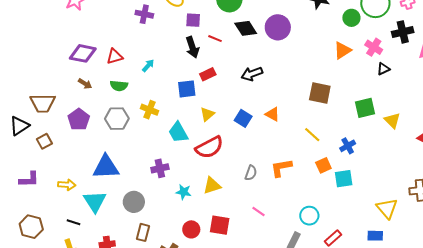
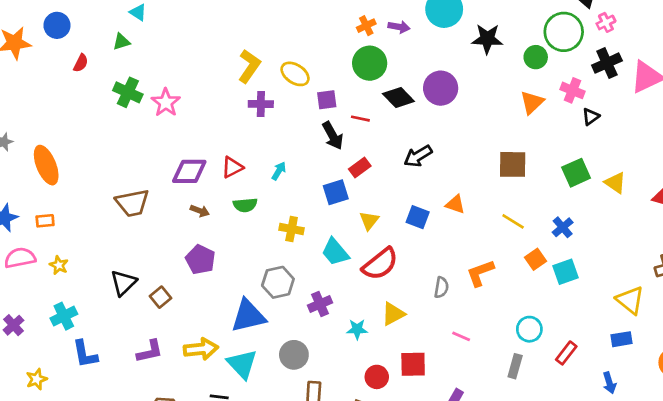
brown trapezoid: (43, 103) -> (132, 203), moved
gray hexagon: (117, 119) -> (278, 282), moved
yellow arrow: (67, 185) -> (201, 349), size x1.4

